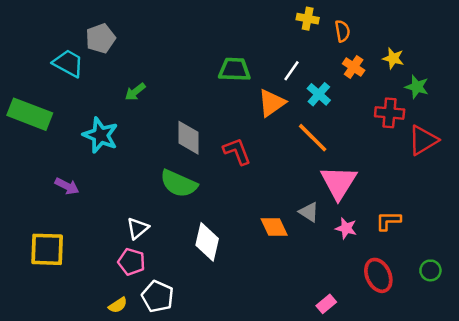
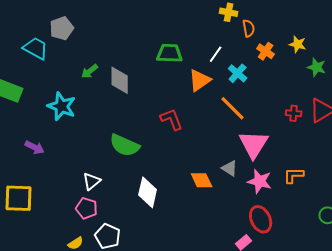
orange semicircle: (342, 31) -> (249, 28), moved
red cross: (390, 113) -> (294, 113), moved, size x0.7
gray diamond: (189, 138) -> (120, 80), moved
pink star: (346, 228) -> (260, 181), size x1.4
red ellipse: (378, 275) -> (261, 219), moved

